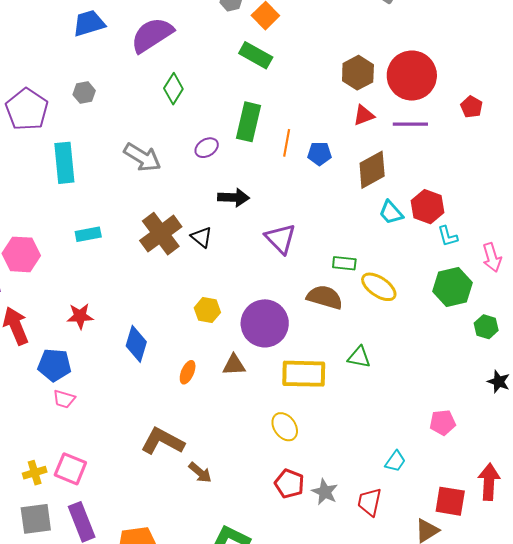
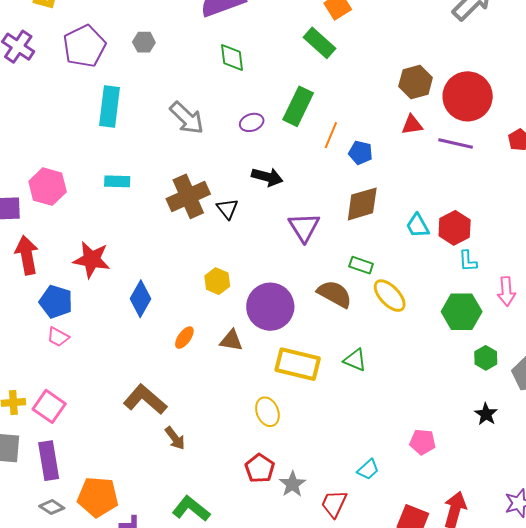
green diamond: (173, 89) -> (232, 58), turned -52
brown diamond: (372, 170) -> (362, 204), moved
red star: (80, 316) -> (92, 260), size x1.4

